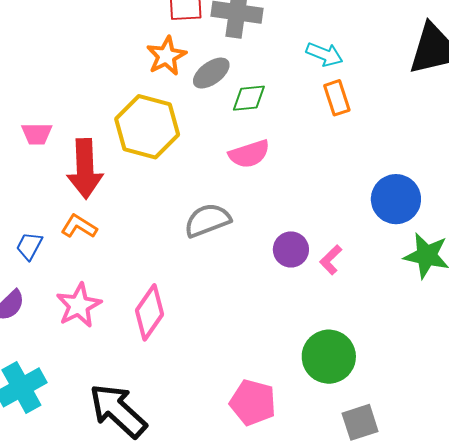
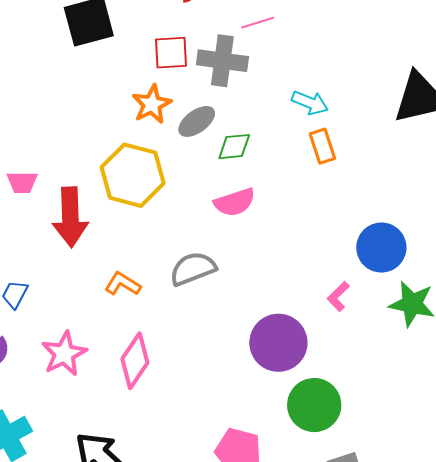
orange L-shape: (79, 226) -> (123, 284), moved
purple circle: (291, 249) -> (278, 343), moved, size x1.6
pink L-shape: (331, 260) -> (338, 296), moved

